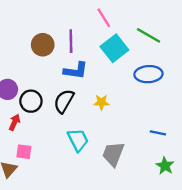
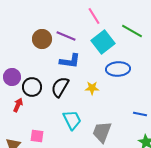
purple line: (71, 41) -> (66, 36), turned -66
blue ellipse: (148, 74) -> (118, 69), moved
pink square: (24, 152) -> (37, 136), moved

